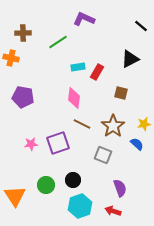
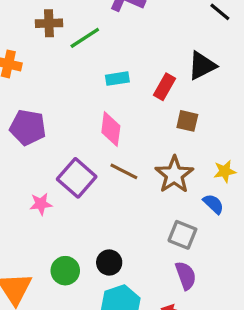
brown cross: (23, 33) -> (49, 23), moved
red rectangle: (97, 72) -> (165, 87), moved
purple square: (58, 143) -> (77, 178), moved, turned -30
gray square: (103, 155) -> (182, 235), moved

